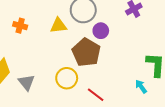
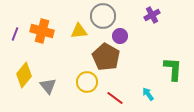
orange cross: (20, 26) -> (42, 31), size x1.6
cyan arrow: (141, 86) -> (148, 94), moved

